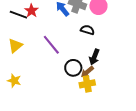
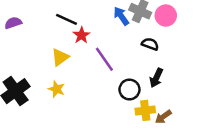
red star: (31, 11) -> (81, 35), moved
brown arrow: (87, 72) -> (163, 117), moved
yellow star: (14, 81) -> (57, 89), moved

